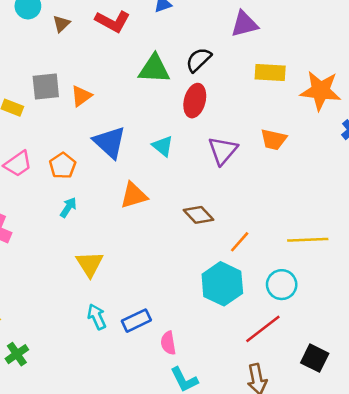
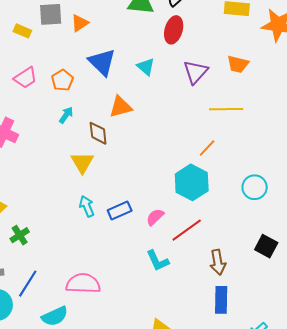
brown diamond: (199, 215) -> (98, 133), moved, turned 35
yellow line: (308, 240) -> (226, 109), moved
cyan circle: (282, 285) -> (255, 187), moved
red line: (263, 329) -> (187, 230), moved
pink semicircle: (168, 343) -> (155, 217), moved, turned 54

